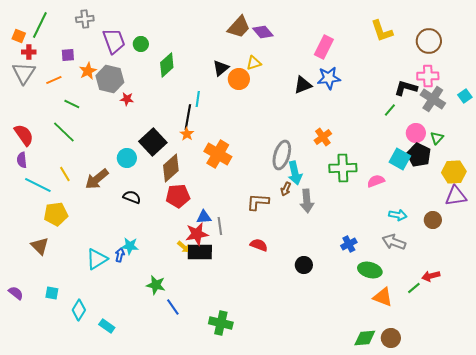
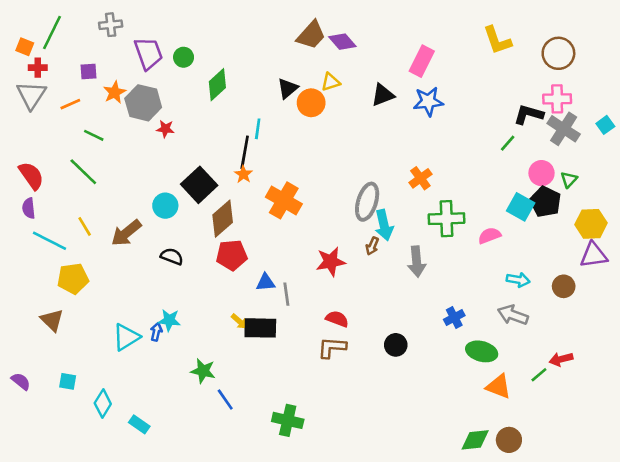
black triangle: (303, 85) -> (383, 95), moved
gray arrow: (307, 201) -> (417, 262), moved
brown L-shape: (258, 202) -> (332, 348), moved
red star: (197, 234) -> (331, 262), moved

